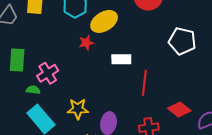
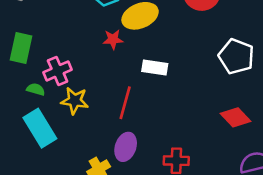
red line: (144, 83) -> (125, 103), moved
yellow star: (78, 109) -> (75, 101), moved
red diamond: (179, 109) -> (236, 117), moved

